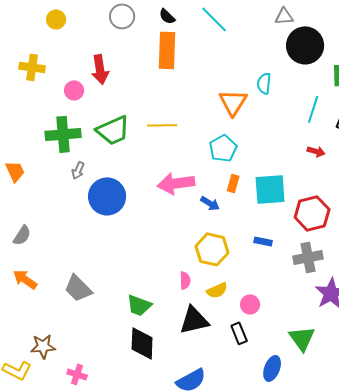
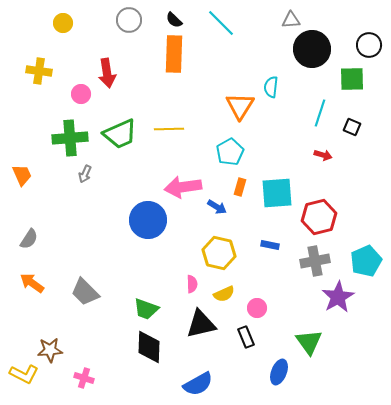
blue circle: (107, 196) -> (148, 220), moved

